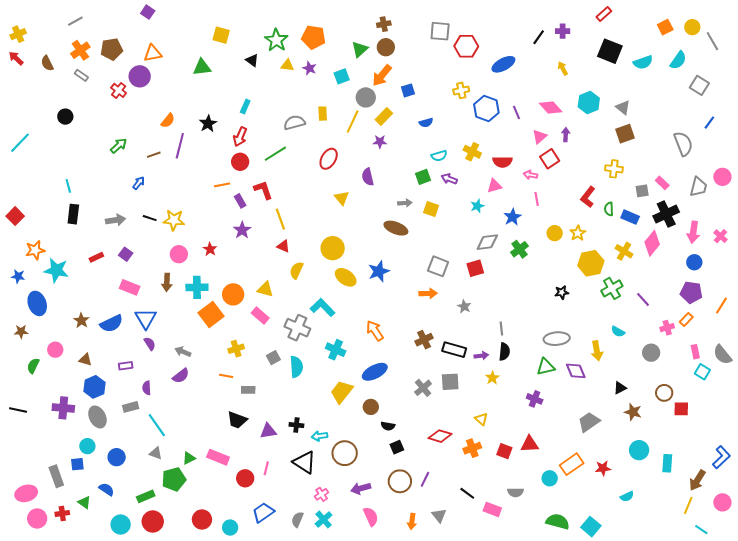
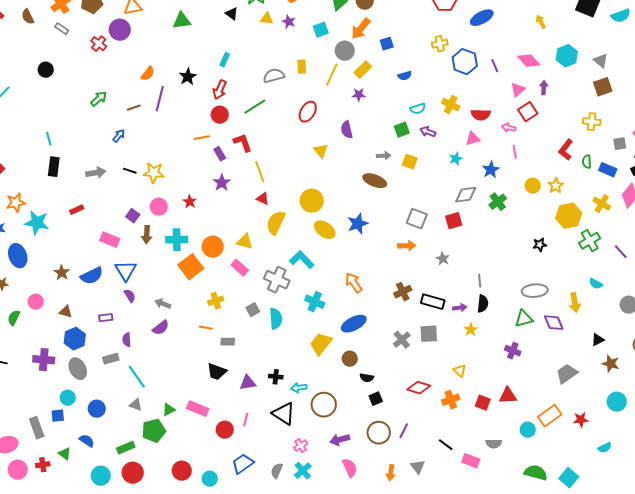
purple square: (126, 254) -> (133, 216), moved
yellow semicircle: (296, 270) -> (276, 223), size x1.4

